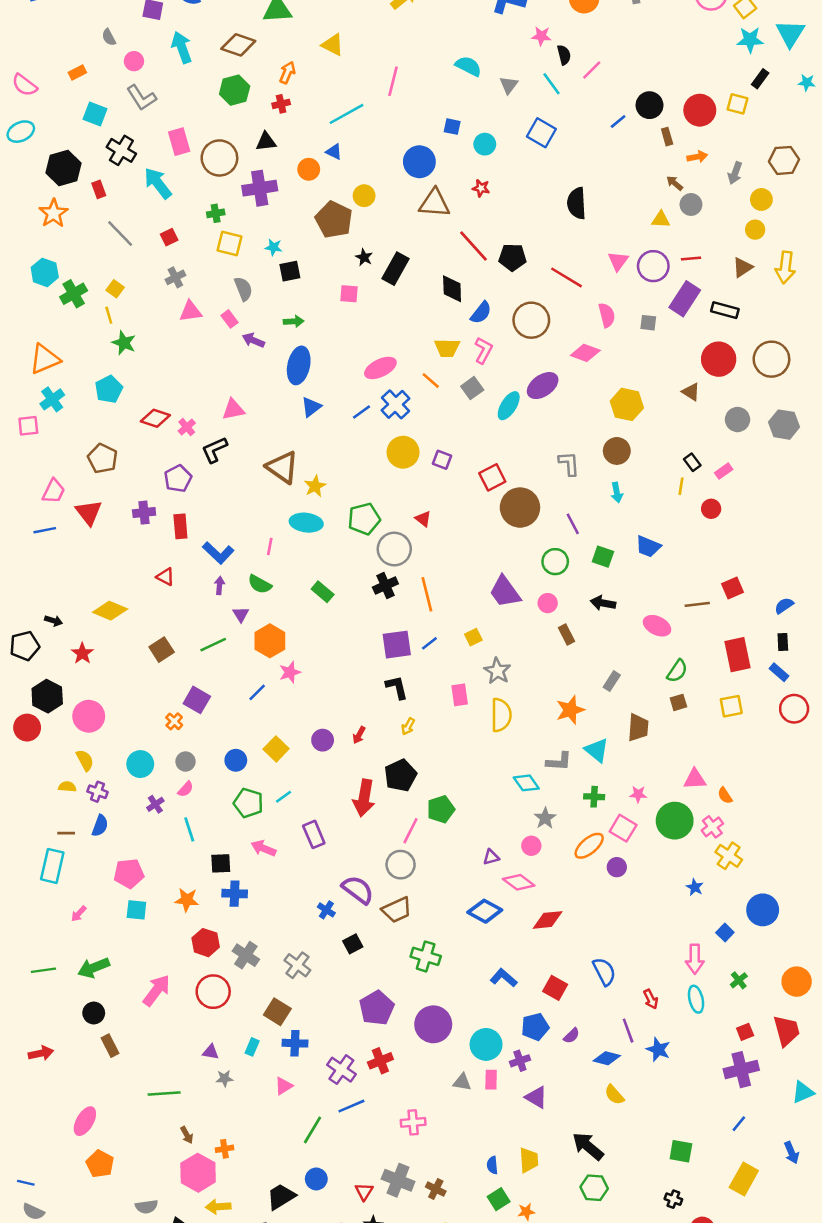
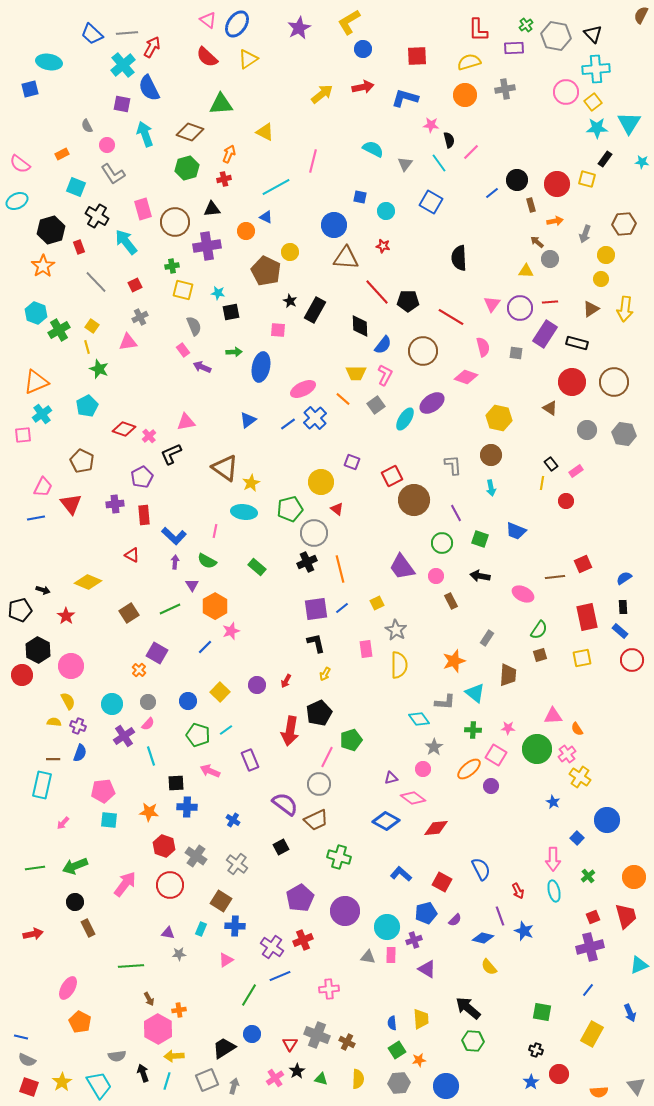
pink triangle: (191, 311) -> (128, 342), moved
blue ellipse: (299, 365) -> (261, 367), moved
yellow circle: (403, 452) -> (321, 482), moved
purple cross: (155, 804) -> (124, 736), size x1.5
blue cross: (326, 910) -> (233, 820), moved

